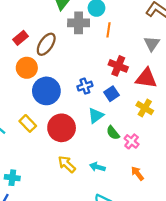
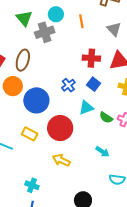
orange line: (108, 30) -> (81, 21), moved
cyan triangle: (96, 116) -> (86, 108), turned 35
yellow arrow: (67, 164) -> (61, 160), moved
cyan arrow: (97, 167) -> (102, 152), turned -144
cyan cross: (12, 178) -> (32, 185), turned 32

